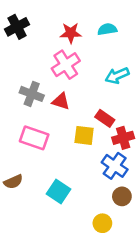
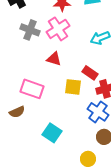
gray cross: (32, 94) -> (30, 30), moved
brown semicircle: (13, 182) -> (17, 112), moved

